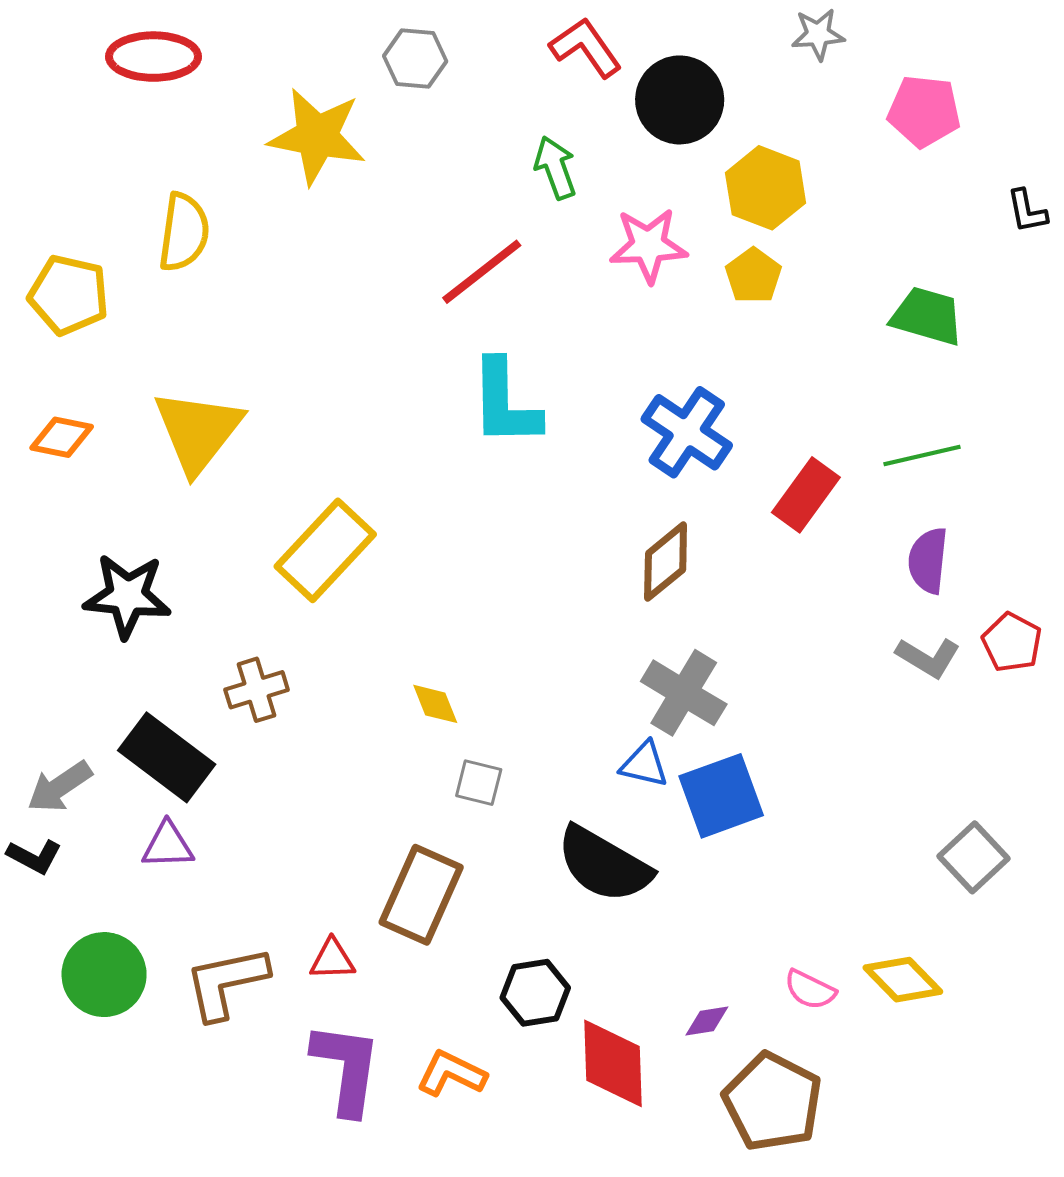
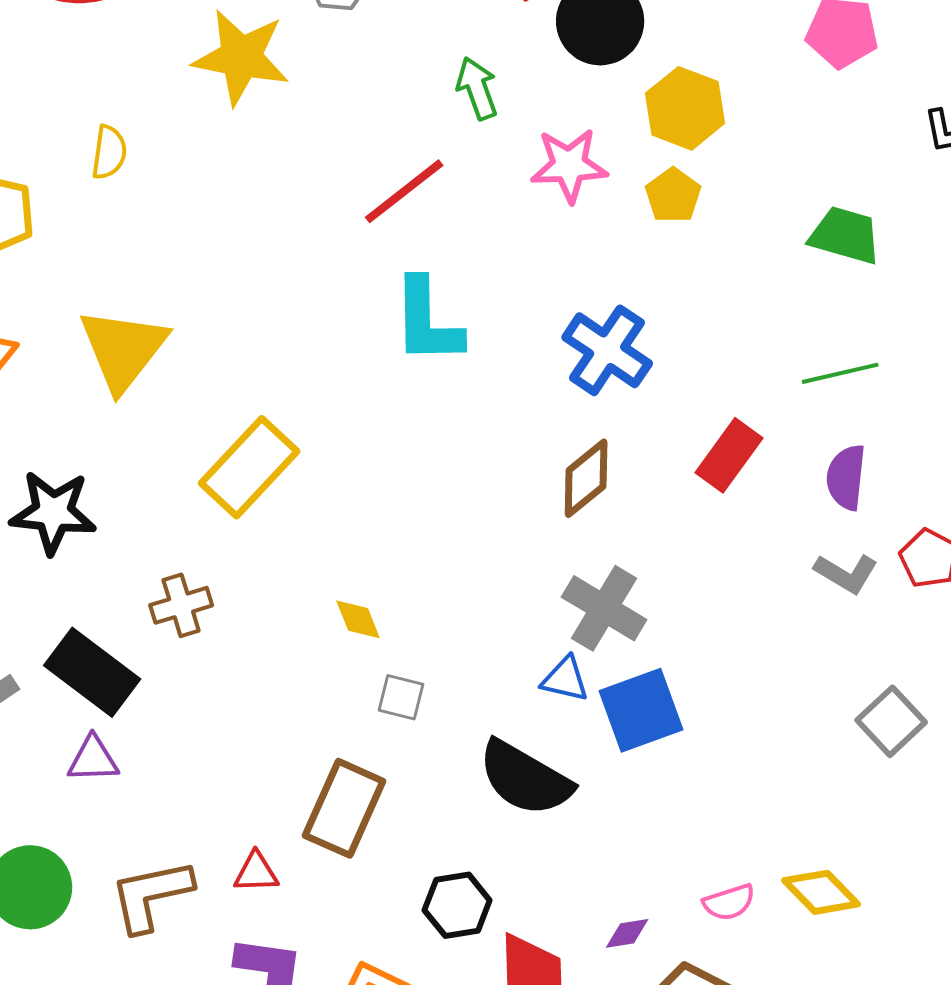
yellow semicircle: (184, 232) -> (109, 152), size x0.7
red rectangle: (806, 495) -> (729, 455), moved
gray square: (974, 857) -> (891, 721), moved
pink semicircle: (810, 990) -> (729, 902), turned -44

